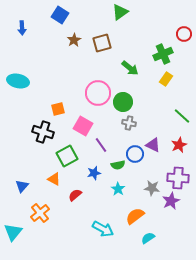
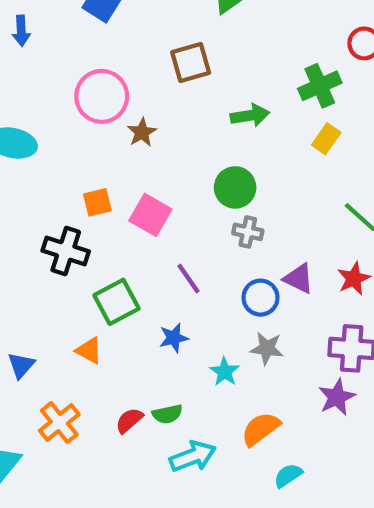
brown star: (74, 40) -> (142, 132), moved
green arrow: (130, 68) -> (250, 115), turned -48
pink circle: (98, 93) -> (102, 96), moved
pink square: (83, 126) -> (150, 215), moved
green semicircle: (118, 165) -> (167, 414), moved
gray star: (152, 188) -> (267, 348), moved
red semicircle: (75, 195) -> (129, 420), moved
cyan arrow: (103, 229) -> (193, 456), turned -50

